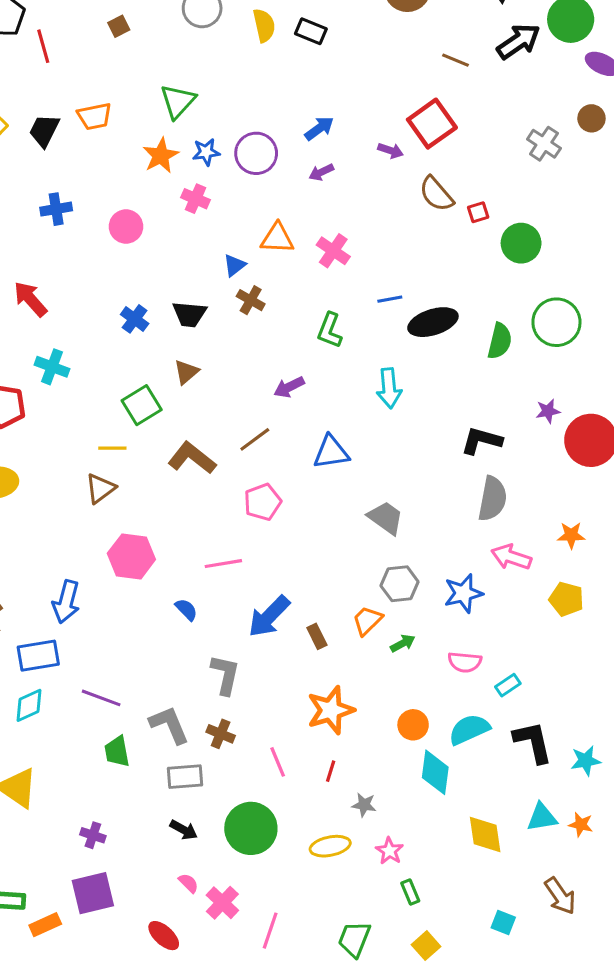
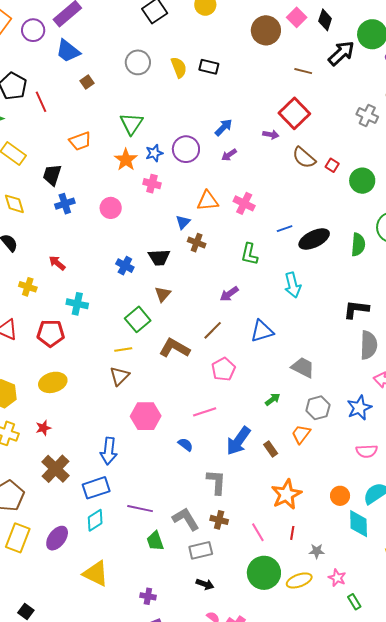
black trapezoid: (44, 131) -> (52, 175), moved
red square: (478, 212) -> (332, 165), turned -32
red arrow: (30, 299) -> (57, 263), size x0.7
green arrow: (403, 643) -> (273, 399), moved
green circle: (251, 828) -> (264, 573), moved

